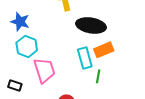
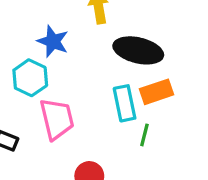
blue star: (20, 22) -> (53, 41), moved

